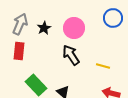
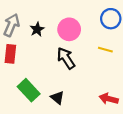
yellow line: (103, 66) -> (105, 50), moved

